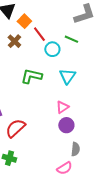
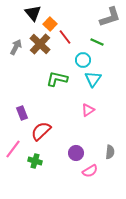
brown cross: (14, 41) -> (40, 44), size x1.5
cyan circle: (52, 49) -> (83, 60), moved
purple circle: (66, 125) -> (76, 153), moved
gray semicircle: (75, 149) -> (110, 152), moved

